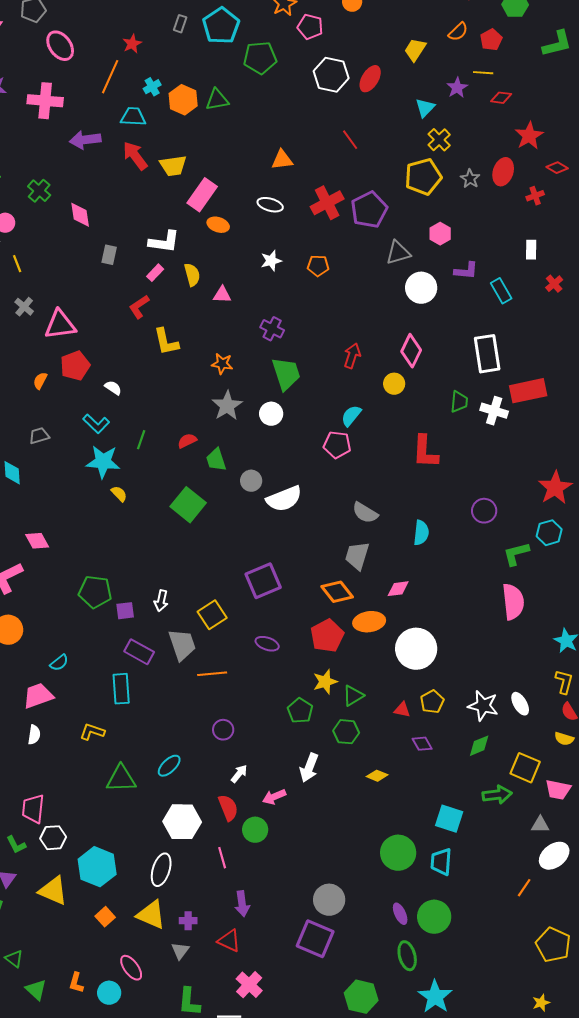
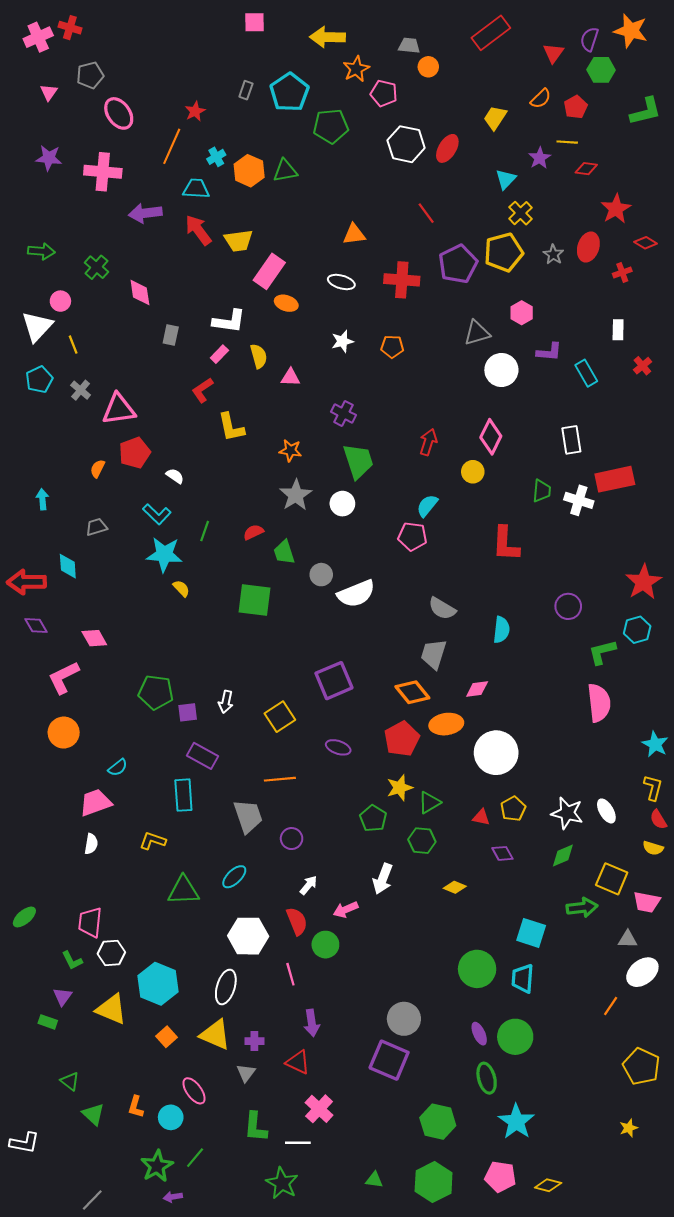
red cross: (327, 203) -> (402, 280), turned 32
purple pentagon: (369, 210) -> (458, 264), moved
white rectangle: (487, 354) -> (571, 440), size x0.7
green square: (188, 505) -> (254, 600), turned -32
gray trapezoid: (182, 645) -> (248, 816), moved

